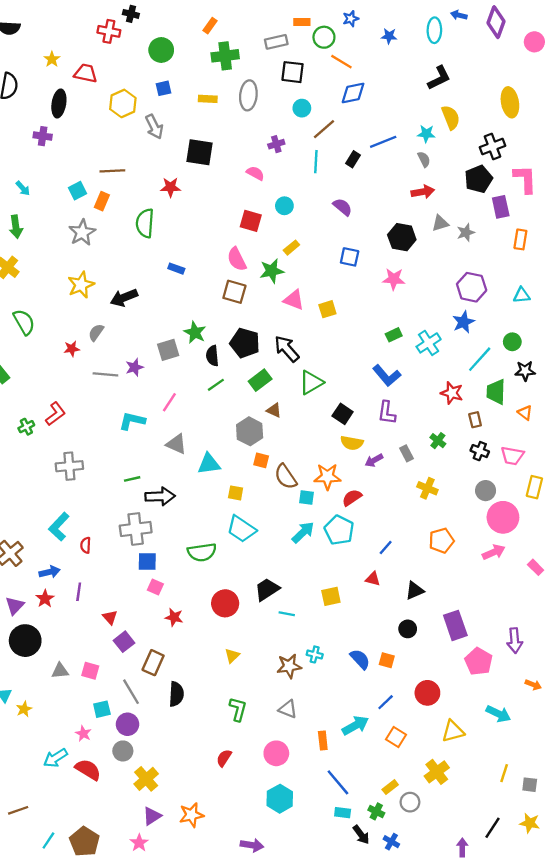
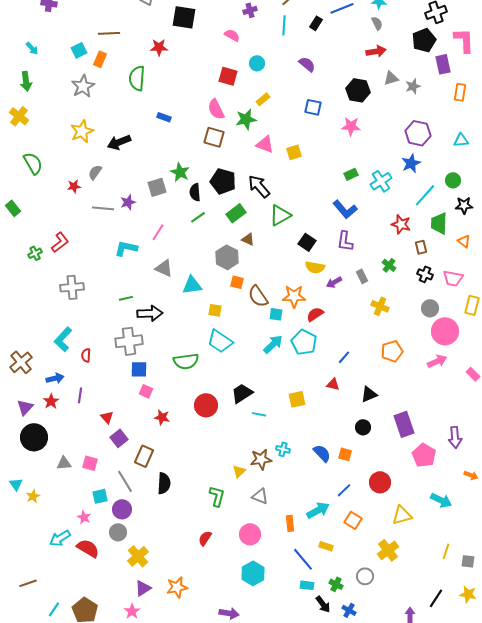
yellow triangle: (232, 656) -> (239, 471), moved
yellow rectangle: (390, 787) -> (326, 546), moved, turned 56

